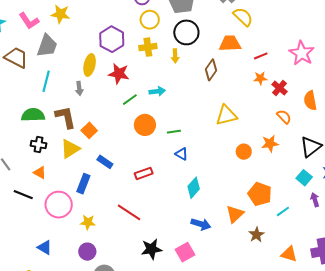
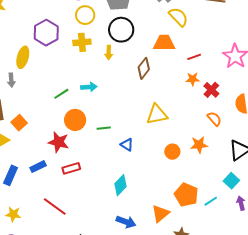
red star: (119, 74) -> (58, 142), moved
blue triangle: (182, 154) -> (127, 145), moved
blue rectangle: (105, 162) -> (38, 167), moved, turned -63
cyan line: (283, 211) -> (211, 201), moved

